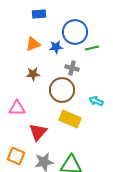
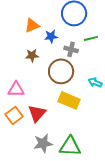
blue star: (56, 47) -> (51, 36), moved
green line: (92, 48) -> (91, 38), moved
orange square: (16, 156) -> (14, 115), moved, turned 30

